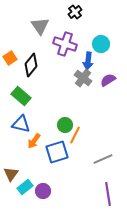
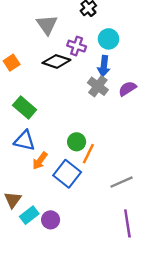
purple cross: (65, 44) -> (77, 46), size x0.7
cyan circle: (101, 44) -> (109, 39), moved
black diamond: (31, 65) -> (56, 61), moved, turned 70
blue square: (57, 152) -> (67, 174), turned -35

